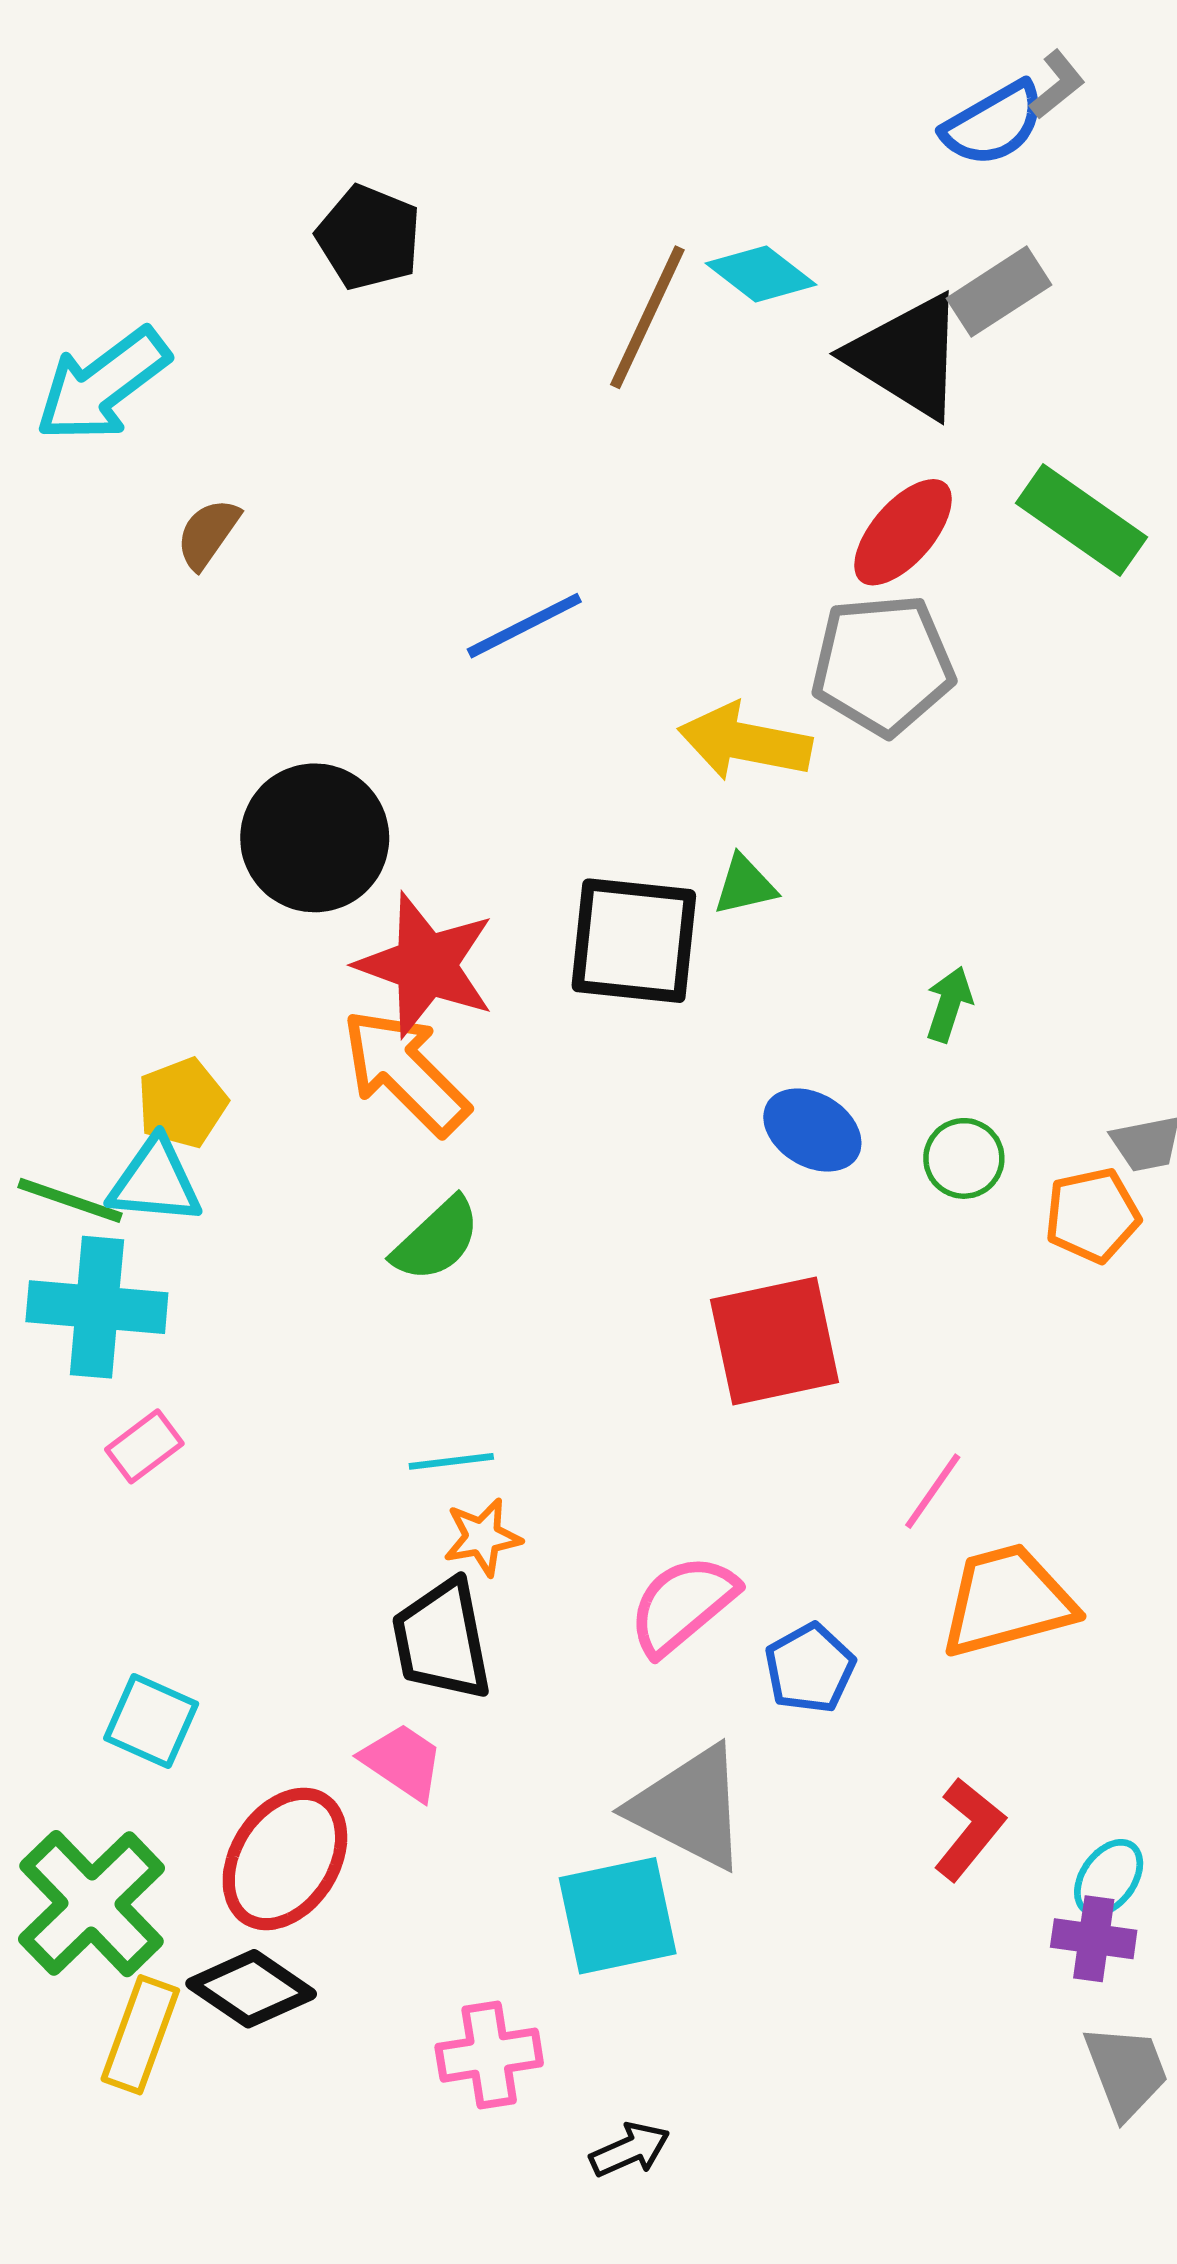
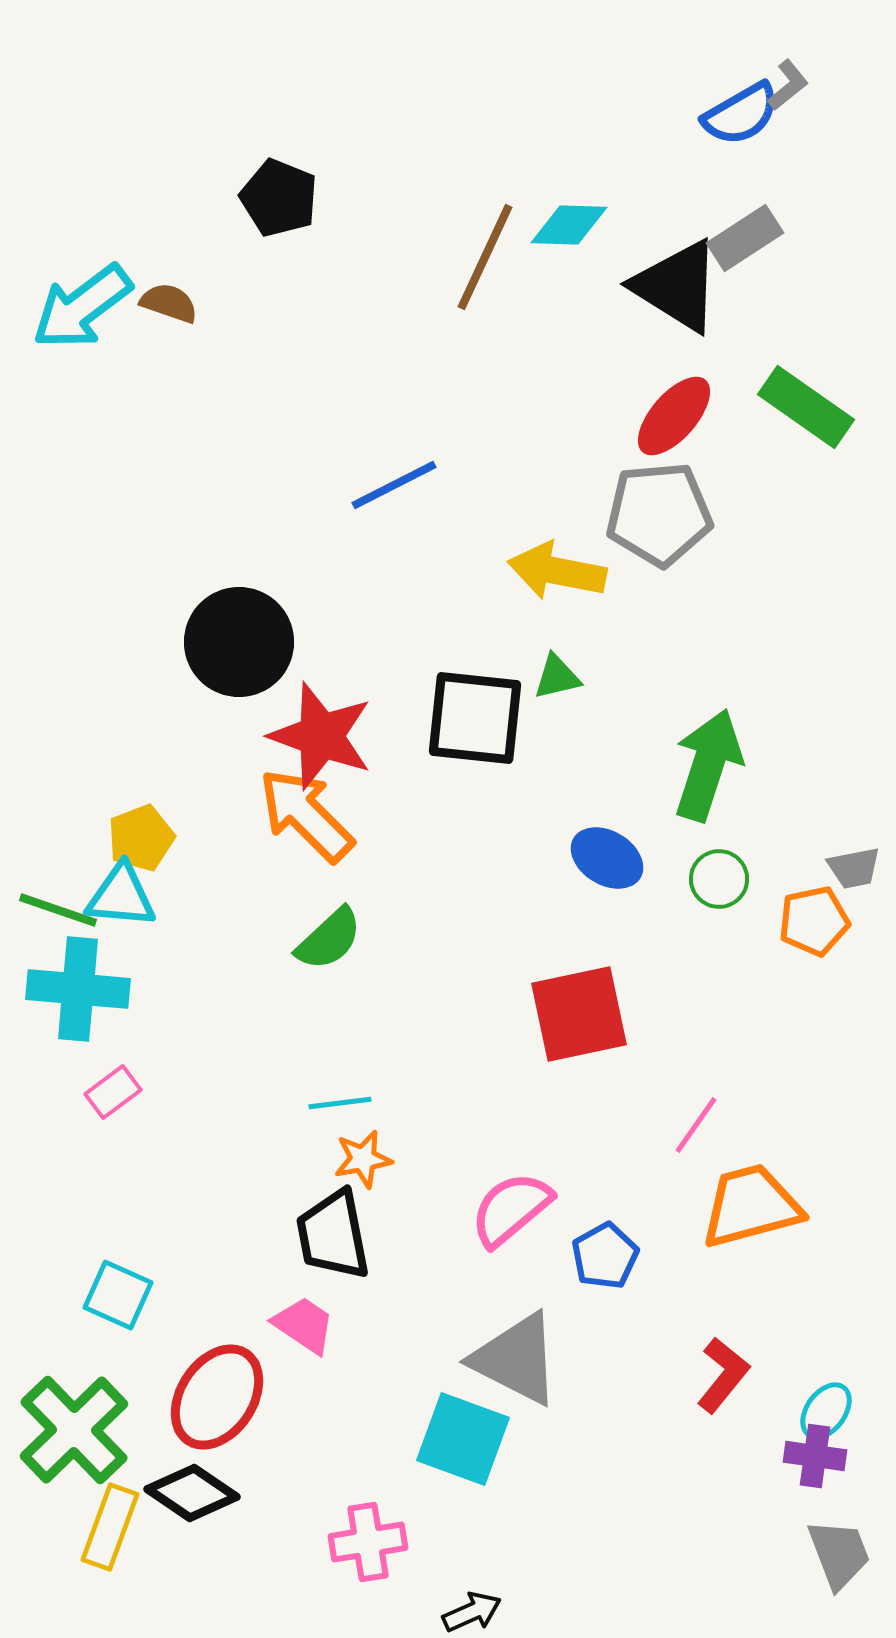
cyan diamond: (761, 274) -> (569, 225), turned -36
brown semicircle: (208, 534) -> (169, 303), moved, turned 74
green arrow: (949, 1004) -> (708, 765), size x2.0
cyan square: (618, 1916) -> (463, 1439), turned 32

